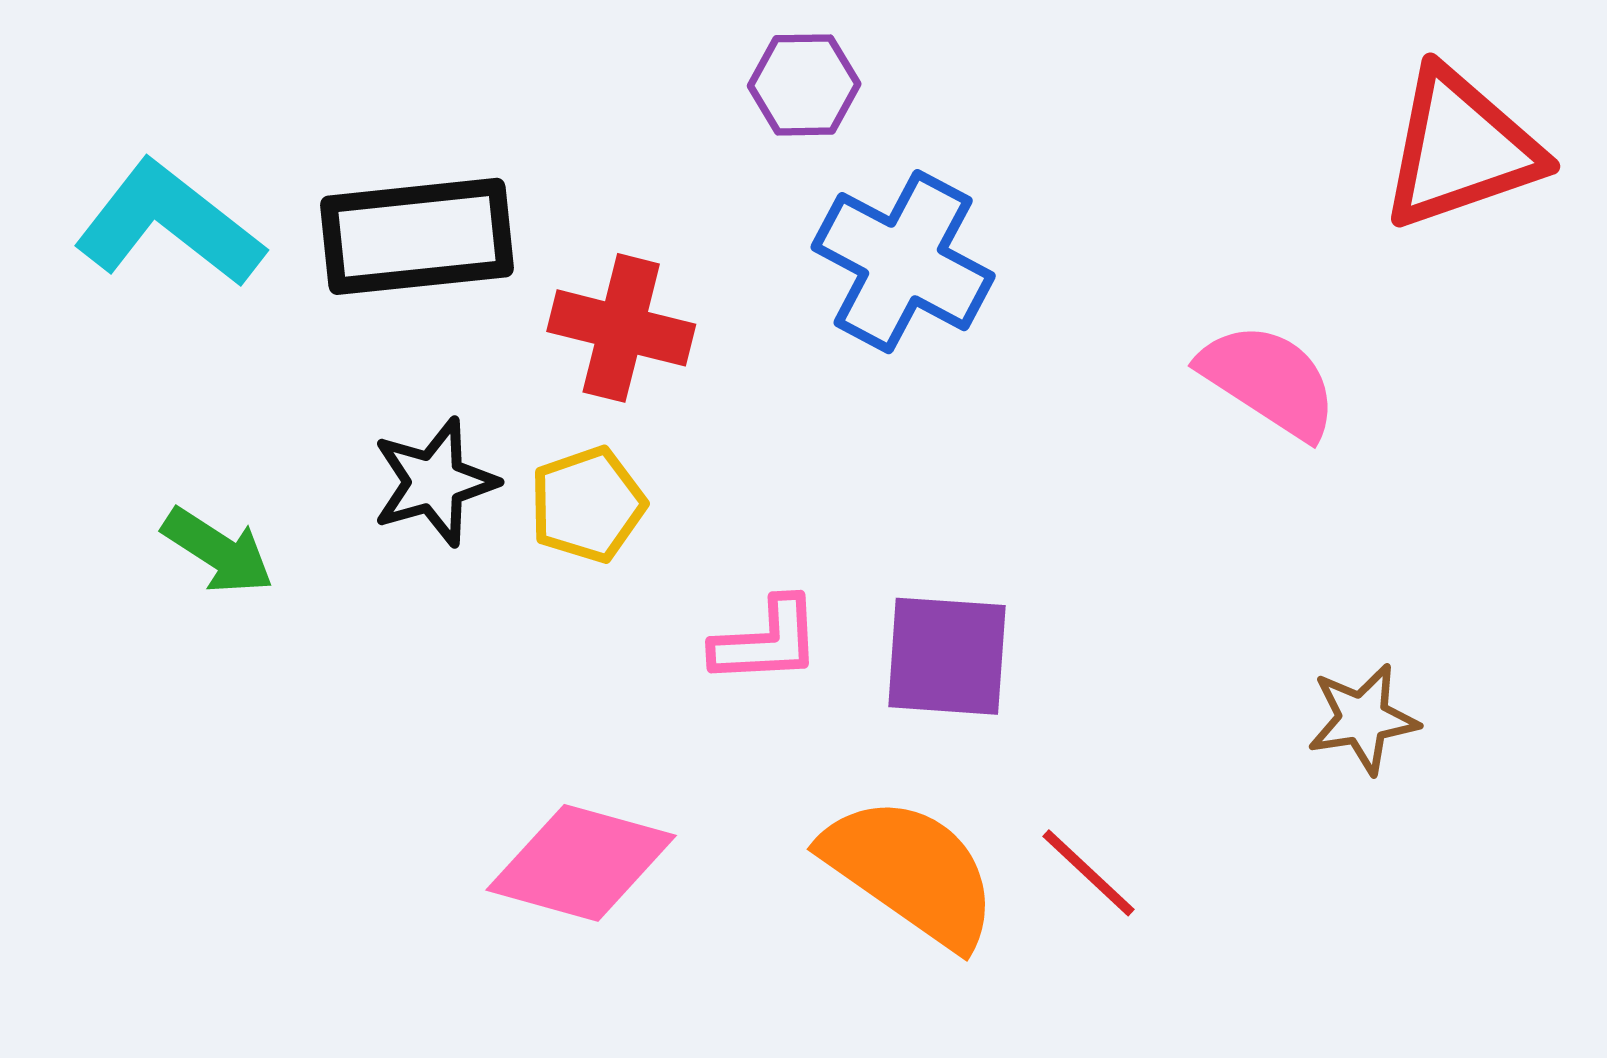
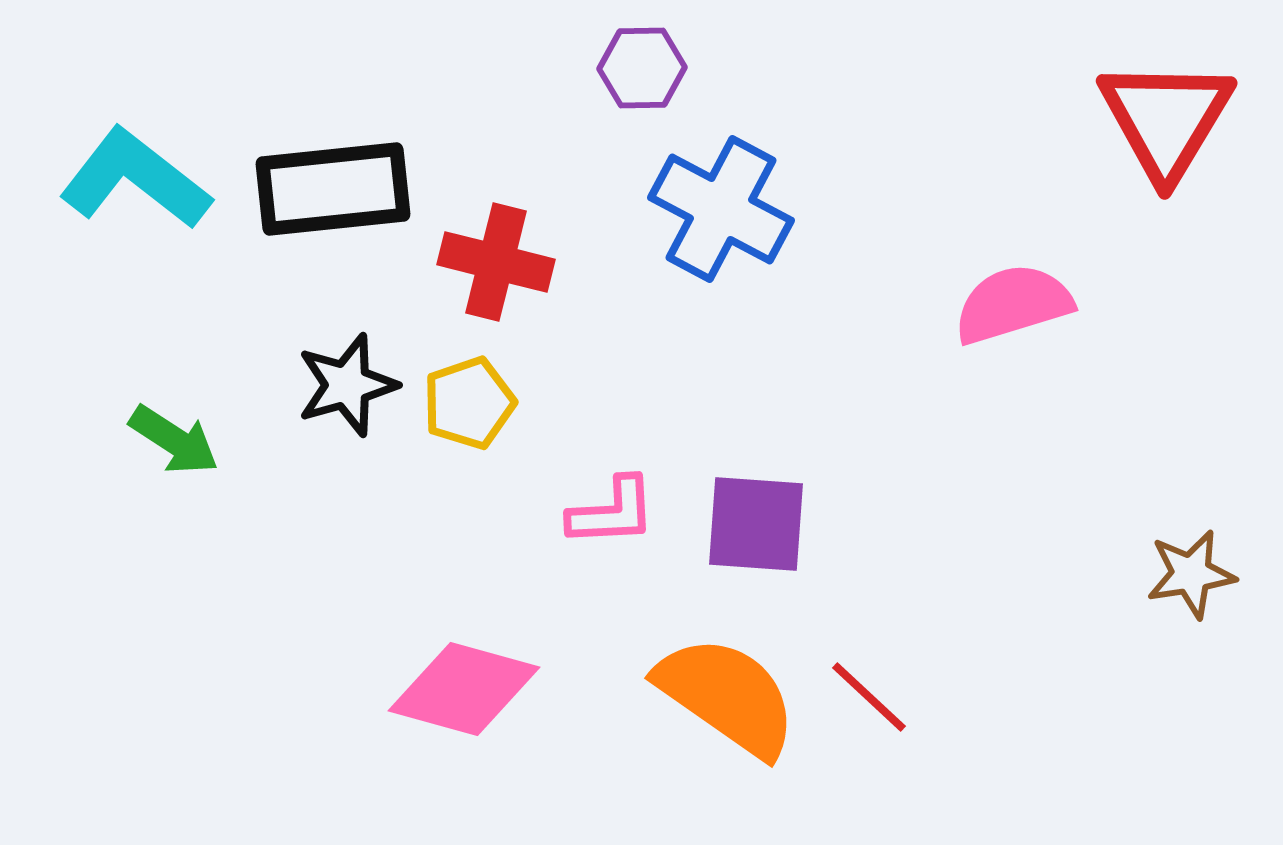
red triangle: (1461, 149) -> (1166, 119), turned -40
pink semicircle: (1269, 381) -> (1013, 304), turned -50
brown star: (1363, 719) -> (1191, 574), moved

